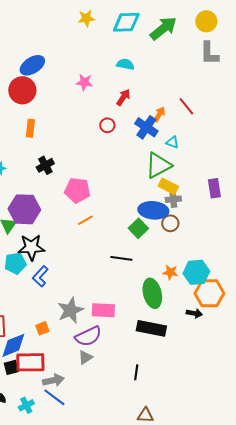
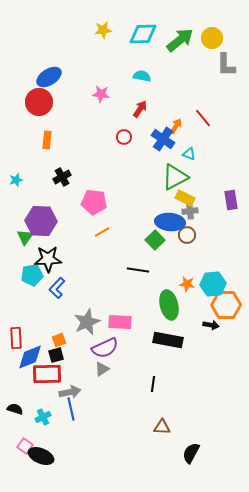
yellow circle: (206, 21) -> (212, 38), moved
black square: (11, 367) -> (56, 355), moved
blue line: (54, 397) -> (71, 409), turned 40

